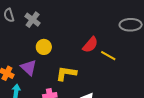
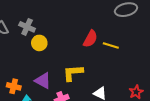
yellow circle: (44, 47) -> (39, 43), moved
purple triangle: (29, 67) -> (43, 81), moved

